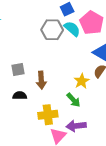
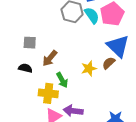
brown arrow: (41, 80) -> (50, 58), turned 30
green arrow: (73, 100) -> (62, 80), moved

